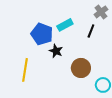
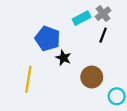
gray cross: (101, 12) -> (103, 14), moved
cyan rectangle: (65, 25) -> (82, 18), moved

